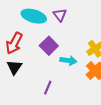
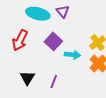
black triangle: (14, 67) -> (27, 78), moved

